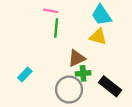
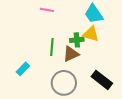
green line: (56, 28) -> (52, 47), moved
green cross: (83, 73) -> (77, 40), moved

